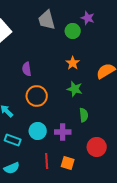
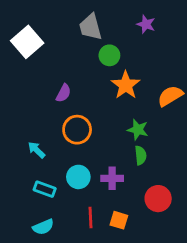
green circle: (73, 31) -> (109, 55), moved
orange star: (73, 63) -> (126, 85), size x1.5
purple semicircle: (27, 69) -> (64, 93), turned -144
green star: (75, 89) -> (138, 130), moved

